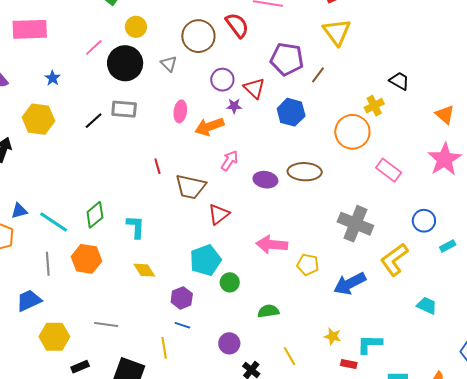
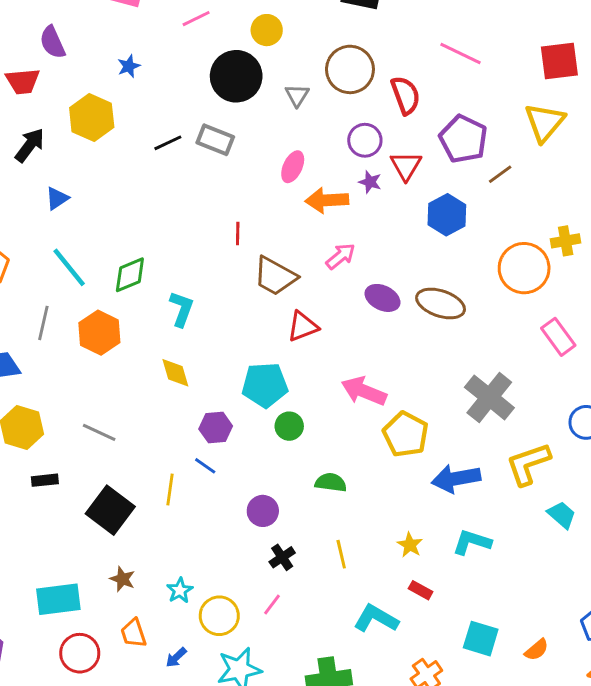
red semicircle: (237, 25) -> (406, 95), moved
pink line: (94, 47) -> (196, 19), moved
blue triangle: (19, 211) -> (57, 198), moved, turned -36
yellow pentagon: (308, 265) -> (406, 434), size x1.4
cyan trapezoid: (427, 306) -> (562, 515), moved
cyan L-shape: (370, 344) -> (472, 542), moved

